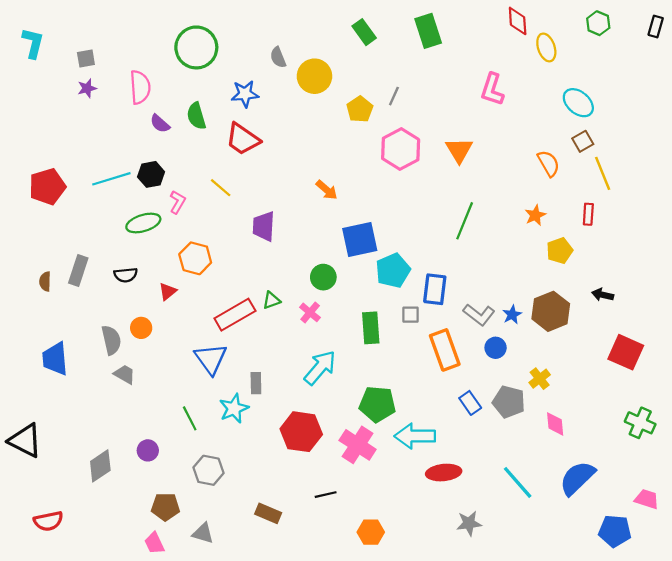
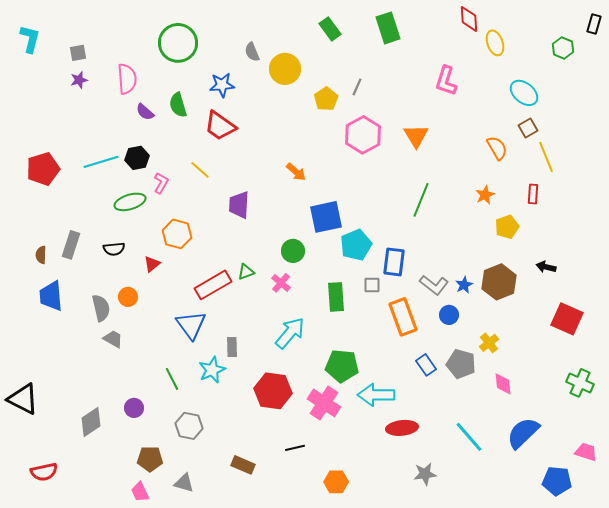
green hexagon: (598, 23) -> (563, 48), moved
blue trapezoid: (55, 359) -> (51, 296), moved

